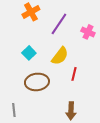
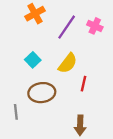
pink cross: (88, 32) -> (95, 26), moved
gray line: (14, 110) -> (16, 112), moved

